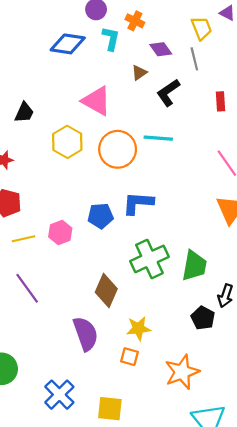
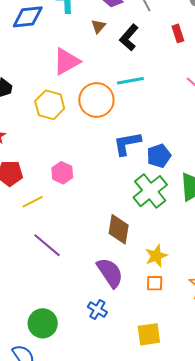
pink triangle: (96, 101) -> (66, 61), turned -44
blue pentagon: (100, 216) -> (159, 156), moved
pink hexagon: (60, 232) -> (62, 173), moved
blue cross: (59, 395) -> (97, 309), moved, size x0.7

